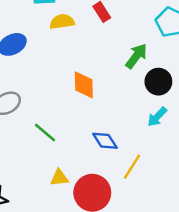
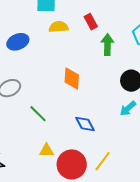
green arrow: (136, 56) -> (107, 45), moved, turned -40
yellow line: (132, 167) -> (103, 161), moved

